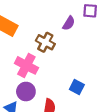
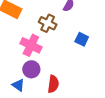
blue square: (77, 87) -> (82, 39), moved

